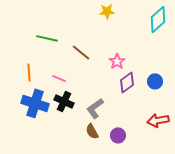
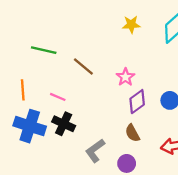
yellow star: (107, 11) -> (131, 25), moved
gray L-shape: (95, 108) -> (95, 151), moved
brown semicircle: (92, 131) -> (132, 133), moved

